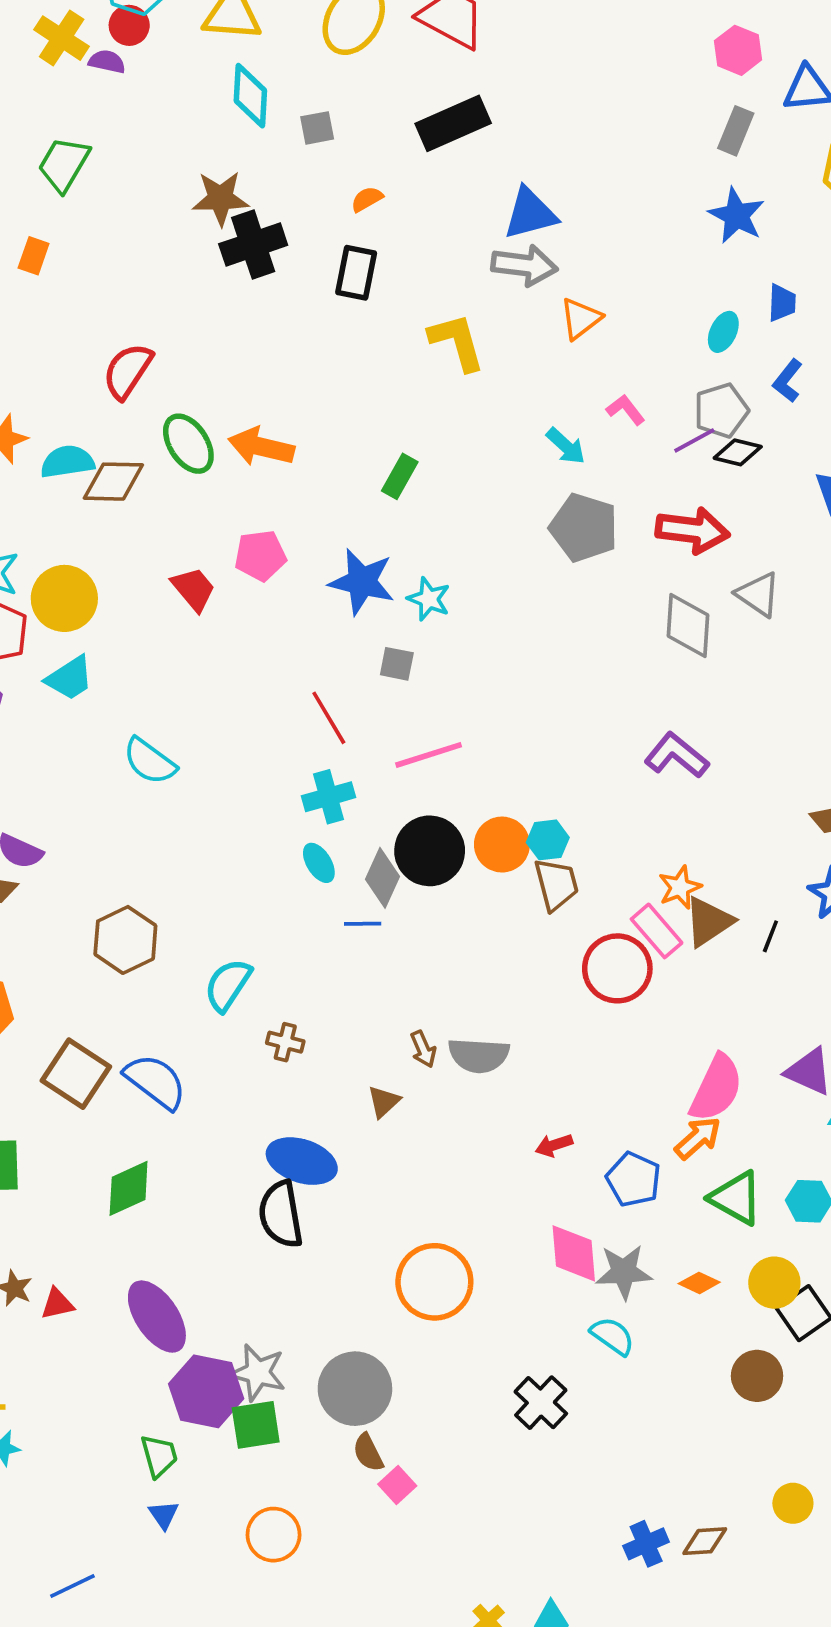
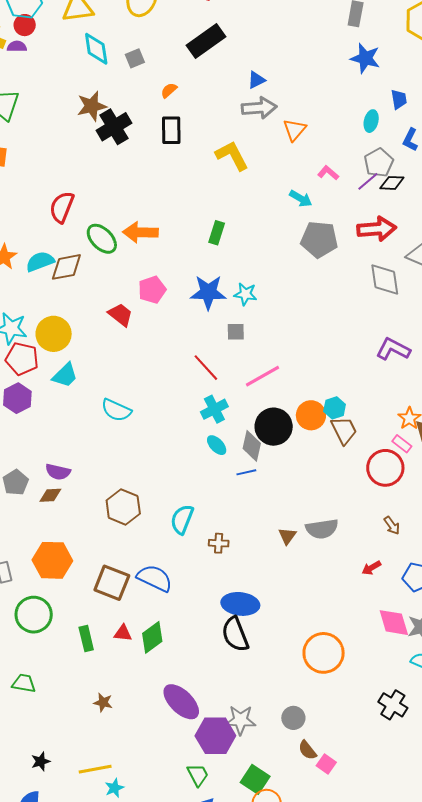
blue triangle: (530, 214) -> (256, 80), size x0.6
pink rectangle: (657, 931) -> (402, 444), size x0.7
brown arrow: (423, 1049) -> (392, 526), moved
brown triangle: (384, 1102) -> (287, 536), moved
red triangle: (57, 1304) -> (123, 633), moved, turned 30
gray circle: (355, 1389) -> (293, 718), size x0.6
green square: (256, 1425) -> (255, 779), moved, turned -36

